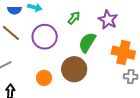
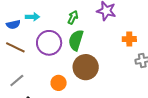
green semicircle: (87, 42) -> (76, 40), moved
orange cross: (123, 53) -> (129, 39), size x0.6

